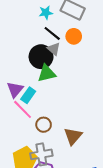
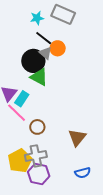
orange circle: (74, 36) -> (58, 48), moved
green triangle: (47, 73) -> (39, 77), turned 42
brown triangle: (73, 136) -> (77, 138), moved

